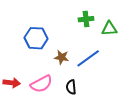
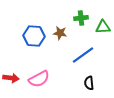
brown star: (62, 57) -> (60, 33), moved
black semicircle: (71, 87) -> (89, 83), moved

